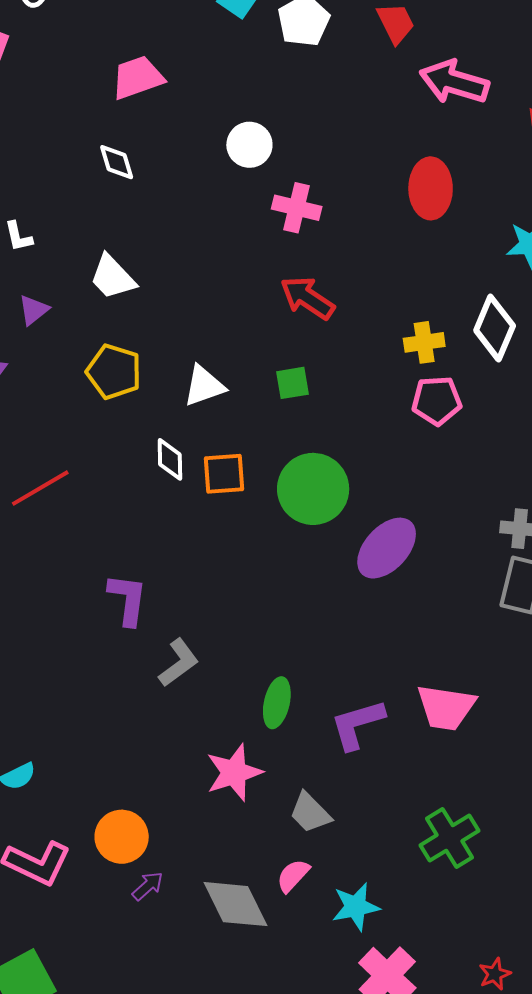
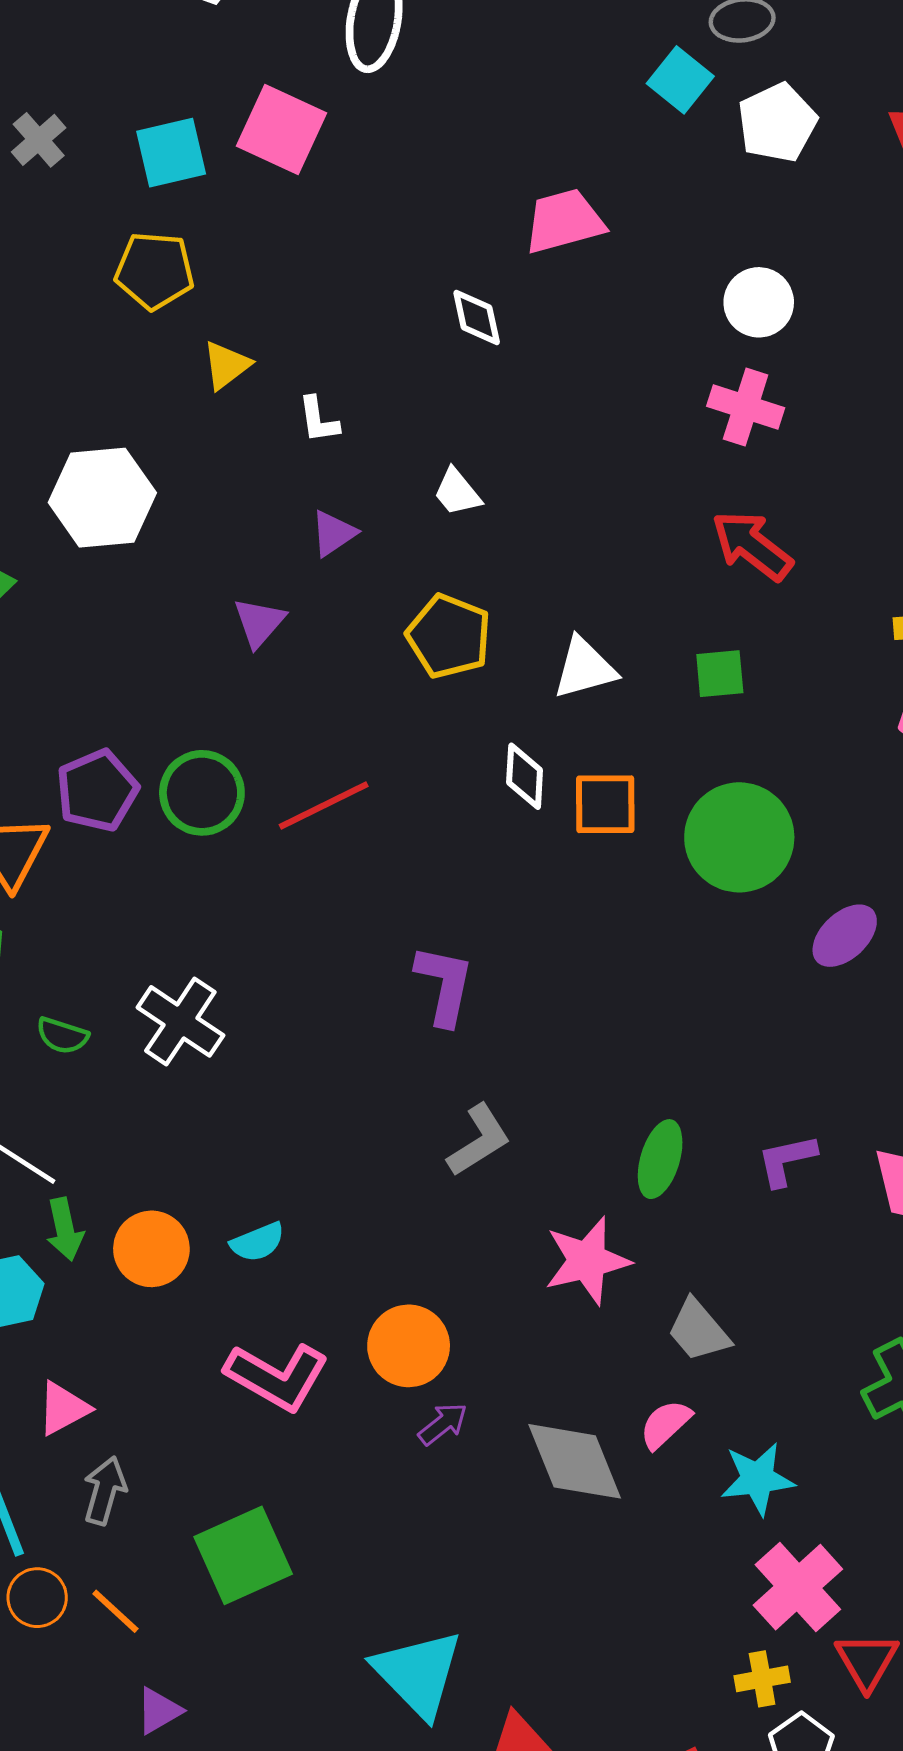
pink trapezoid: (138, 78) -> (564, 221), moved
white circle: (249, 145) -> (759, 302), moved
white trapezoid: (112, 277) -> (457, 492), size x0.7
purple ellipse: (387, 548) -> (845, 936), size x0.7
gray L-shape: (179, 663) -> (479, 1140), moved
purple L-shape: (357, 724) -> (787, 1160), moved, size x0.7

